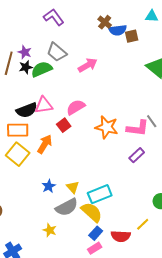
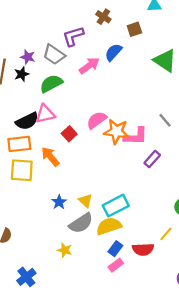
purple L-shape: (54, 17) -> (73, 36), moved, turned -65
blue semicircle: (118, 30) -> (113, 52), moved, turned 144
purple star: (25, 52) -> (28, 57), moved
green semicircle: (42, 69) -> (51, 84), moved
pink semicircle: (76, 107) -> (97, 120), moved
pink L-shape: (138, 128) -> (136, 136), moved
orange arrow: (45, 144) -> (50, 156), turned -66
yellow square: (18, 154) -> (22, 170), turned -30
yellow semicircle: (92, 212) -> (109, 226), turned -55

